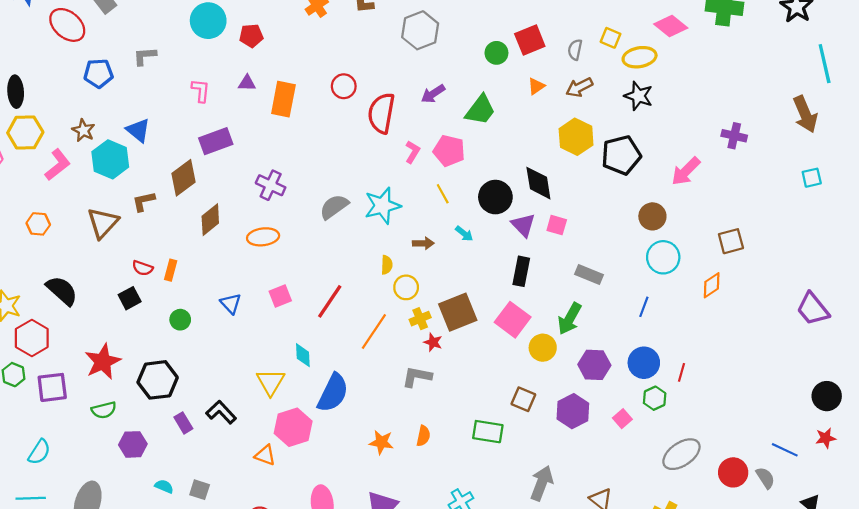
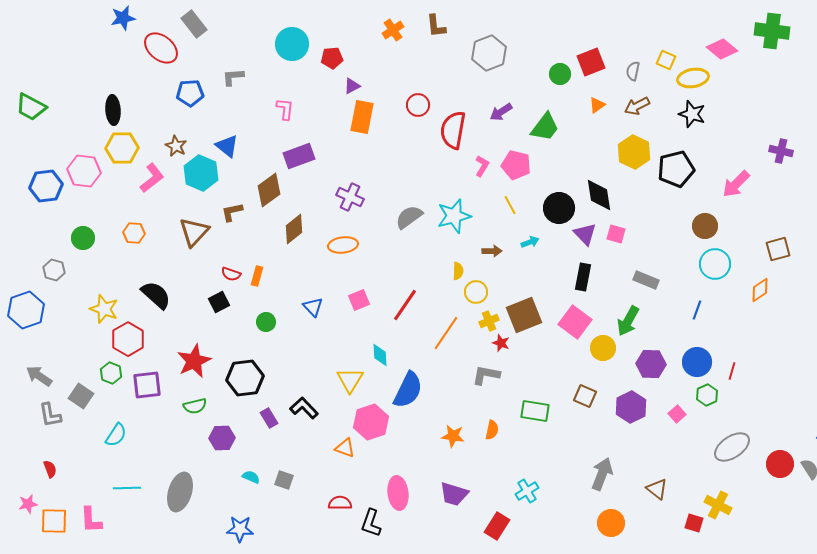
purple triangle: (247, 83) -> (352, 86), moved, turned -30
cyan arrow: (464, 234) -> (530, 242), turned -60
green rectangle: (488, 432) -> (535, 411), moved
cyan semicircle: (39, 452) -> (116, 435), moved

